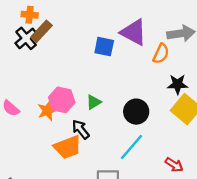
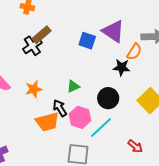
brown rectangle: (41, 31) -> (42, 35), moved
black cross: (26, 38) -> (32, 46), moved
black star: (178, 84) -> (122, 67), moved
pink hexagon: (62, 100) -> (80, 117), moved

